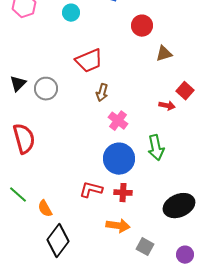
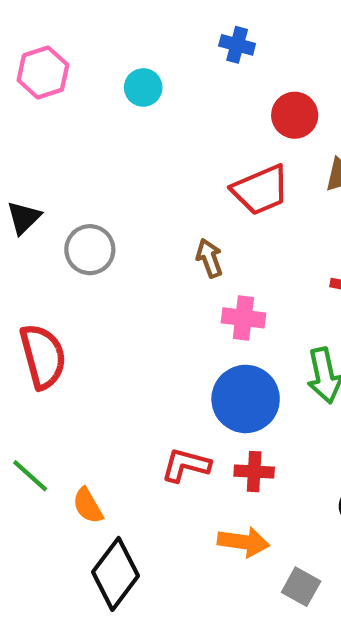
red trapezoid: (89, 61) -> (261, 190), moved
black triangle: (18, 84) -> (24, 218), moved
brown arrow: (102, 93) -> (209, 258), turned 144
pink cross: (118, 121) -> (243, 318), turned -30

